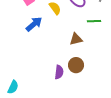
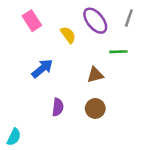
blue arrow: (34, 24) -> (42, 68), moved
purple semicircle: (59, 72) -> (58, 107), moved

